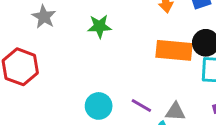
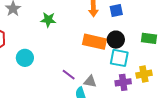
cyan circle: (99, 106) -> (25, 58), moved

